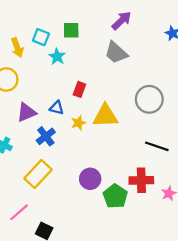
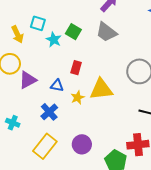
green square: (71, 30) -> (73, 32), moved, turned 35
purple triangle: (26, 112) -> (28, 80), moved
purple circle: (90, 179) -> (82, 144), moved

